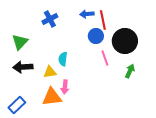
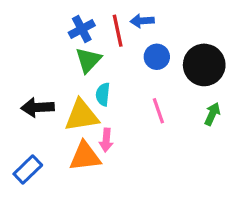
red line: (103, 20) -> (118, 31), moved
green triangle: (20, 42) -> (88, 60), moved
pink line: (105, 58) -> (158, 111), moved
yellow triangle: (50, 72) -> (82, 116), size x1.6

